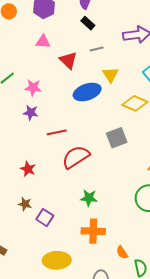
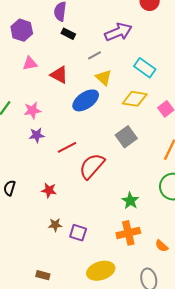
gray line: (97, 49) -> (94, 55), moved
green star: (89, 198) -> (130, 201), moved, turned -30

